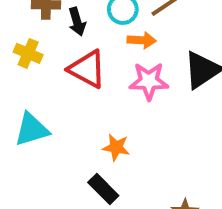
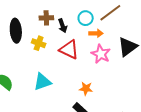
pink star: (149, 81) -> (101, 54), turned 30

